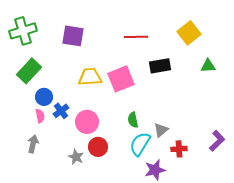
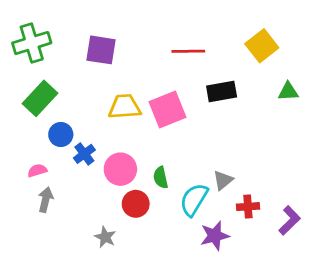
pink semicircle: (40, 116) -> (37, 171), moved, turned -96
green semicircle: (133, 120) -> (161, 177), moved
purple L-shape: (217, 141) -> (290, 220), moved
gray star: (76, 157) -> (105, 237), moved

